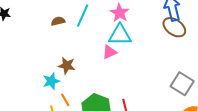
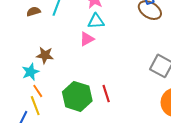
cyan triangle: (120, 35) -> (96, 21), size x0.7
orange line: (65, 100) -> (38, 91), moved

